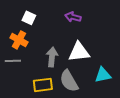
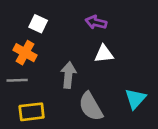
white triangle: (79, 52) -> (104, 54), moved, size x0.7
cyan triangle: (103, 75) -> (135, 99), turned -36
yellow rectangle: (43, 85) -> (32, 112), moved

